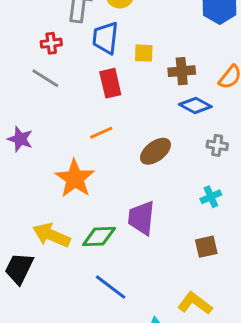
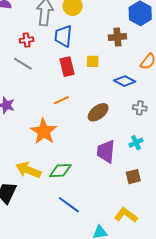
yellow square: (144, 53) -> (93, 61), moved
brown cross: (182, 71) -> (117, 37), moved
purple trapezoid: (141, 218) -> (106, 151), moved

